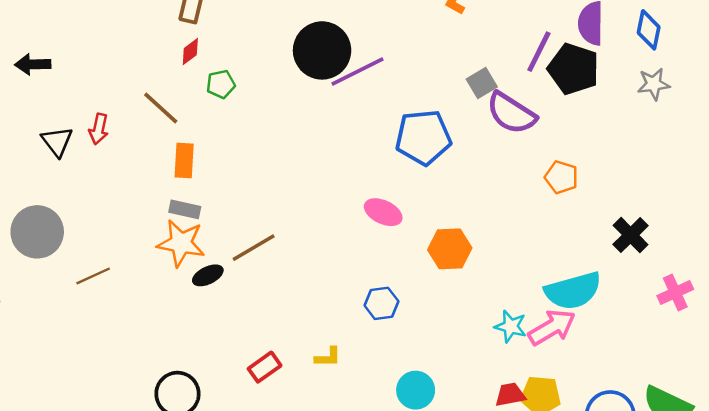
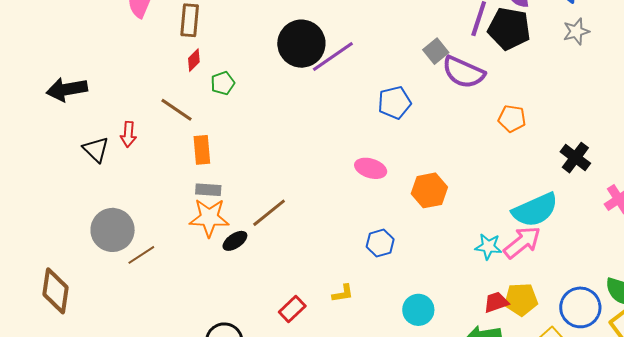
black arrow: (33, 64) -> (67, 89), size x1.4
blue pentagon: (423, 137) -> (394, 103), size x0.7
gray circle: (37, 232) -> (113, 230), moved

